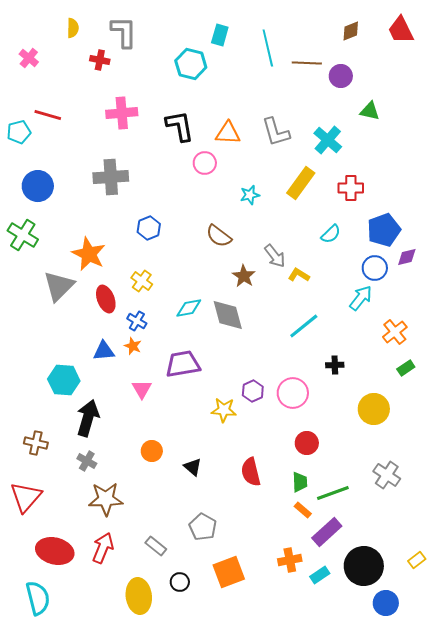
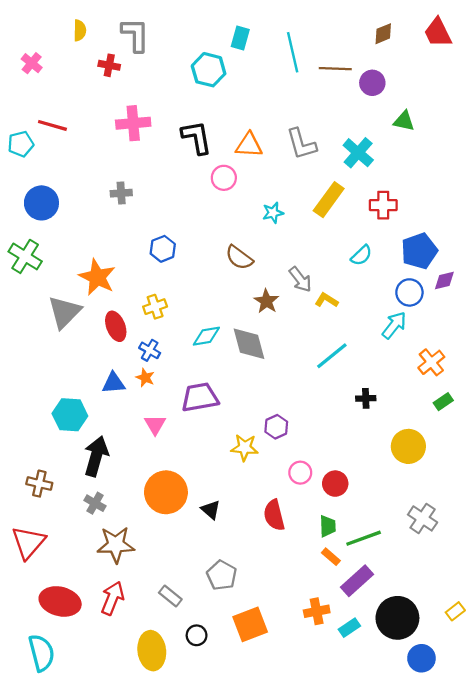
gray cross: (111, 177) -> (121, 193), size x0.6
yellow cross: (142, 281) -> (155, 307), turned 35
pink circle: (293, 393) -> (300, 473), moved, size x0.7
orange circle: (152, 451) -> (166, 492), size x1.8

